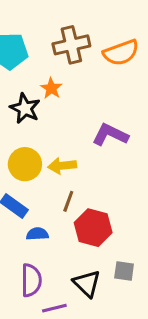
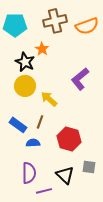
purple L-shape: (110, 135) -> (80, 79), turned -65
yellow circle: (25, 164) -> (25, 86), moved
yellow arrow: (62, 166) -> (49, 99), turned 48
brown line: (68, 201) -> (40, 122), moved

